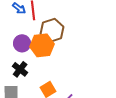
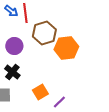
orange hexagon: (42, 45) -> (66, 48), moved

